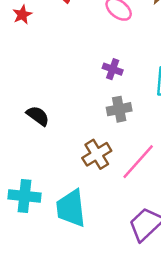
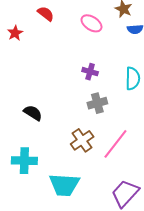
cyan cross: (25, 196) -> (24, 161), moved
cyan trapezoid: (71, 208) -> (64, 185), turned -76

